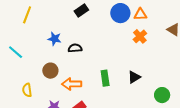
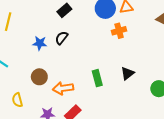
orange cross: (140, 36) -> (119, 31), moved, turned 32
black semicircle: (75, 48) -> (62, 38), moved, turned -40

